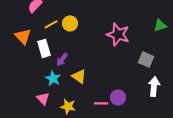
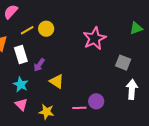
pink star: (118, 34) -> (94, 38), turned 30
cyan star: (53, 78) -> (21, 84), moved

